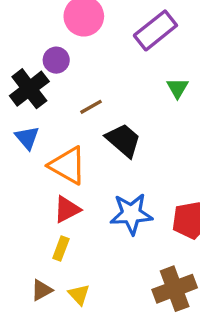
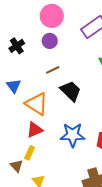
purple circle: (56, 60) -> (50, 41), moved
black cross: (29, 89) -> (17, 46), moved, size x0.7
brown triangle: (42, 290) -> (17, 166), moved, turned -48

